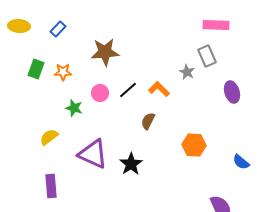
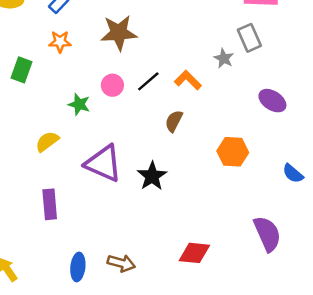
green rectangle: (36, 69) -> (22, 70), moved
orange star: (63, 72) -> (60, 42), moved
purple ellipse: (232, 92) -> (272, 101), moved, turned -40

